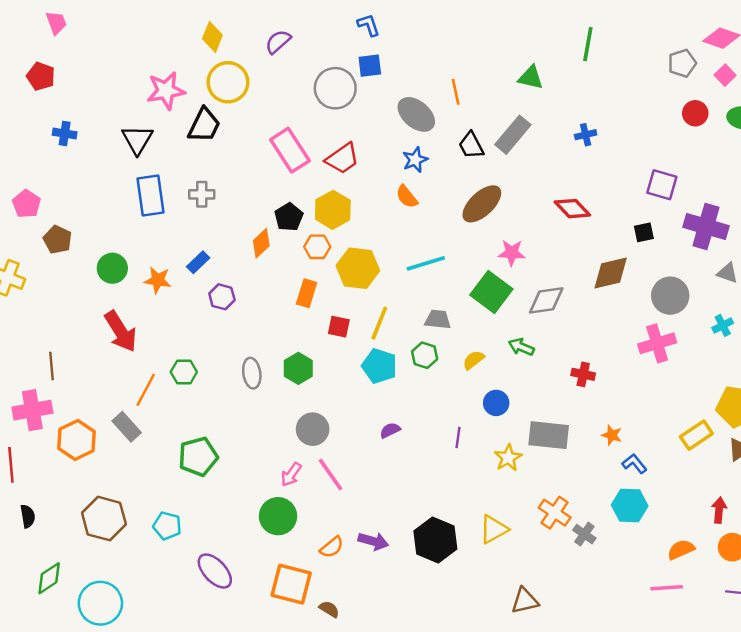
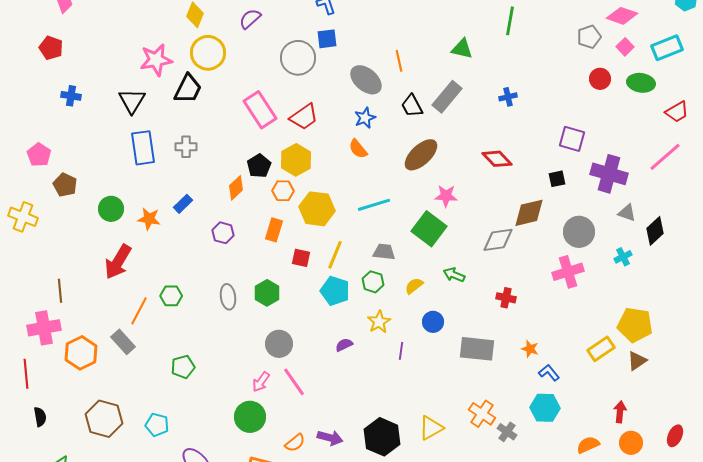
purple hexagon: (222, 297) -> (223, 233), moved
gray diamond: (546, 300) -> (498, 240), moved
red arrow: (121, 331) -> (118, 262), turned 63
green pentagon: (198, 457) -> (183, 367), size x0.7
yellow star: (508, 458) -> (379, 322), moved

